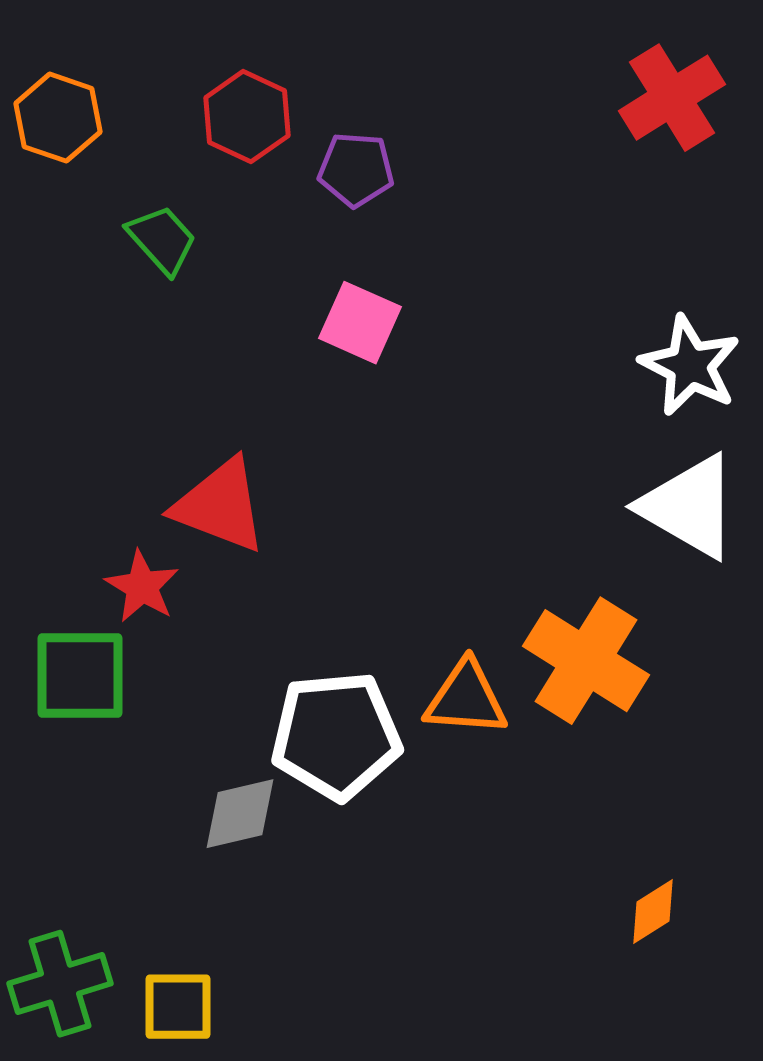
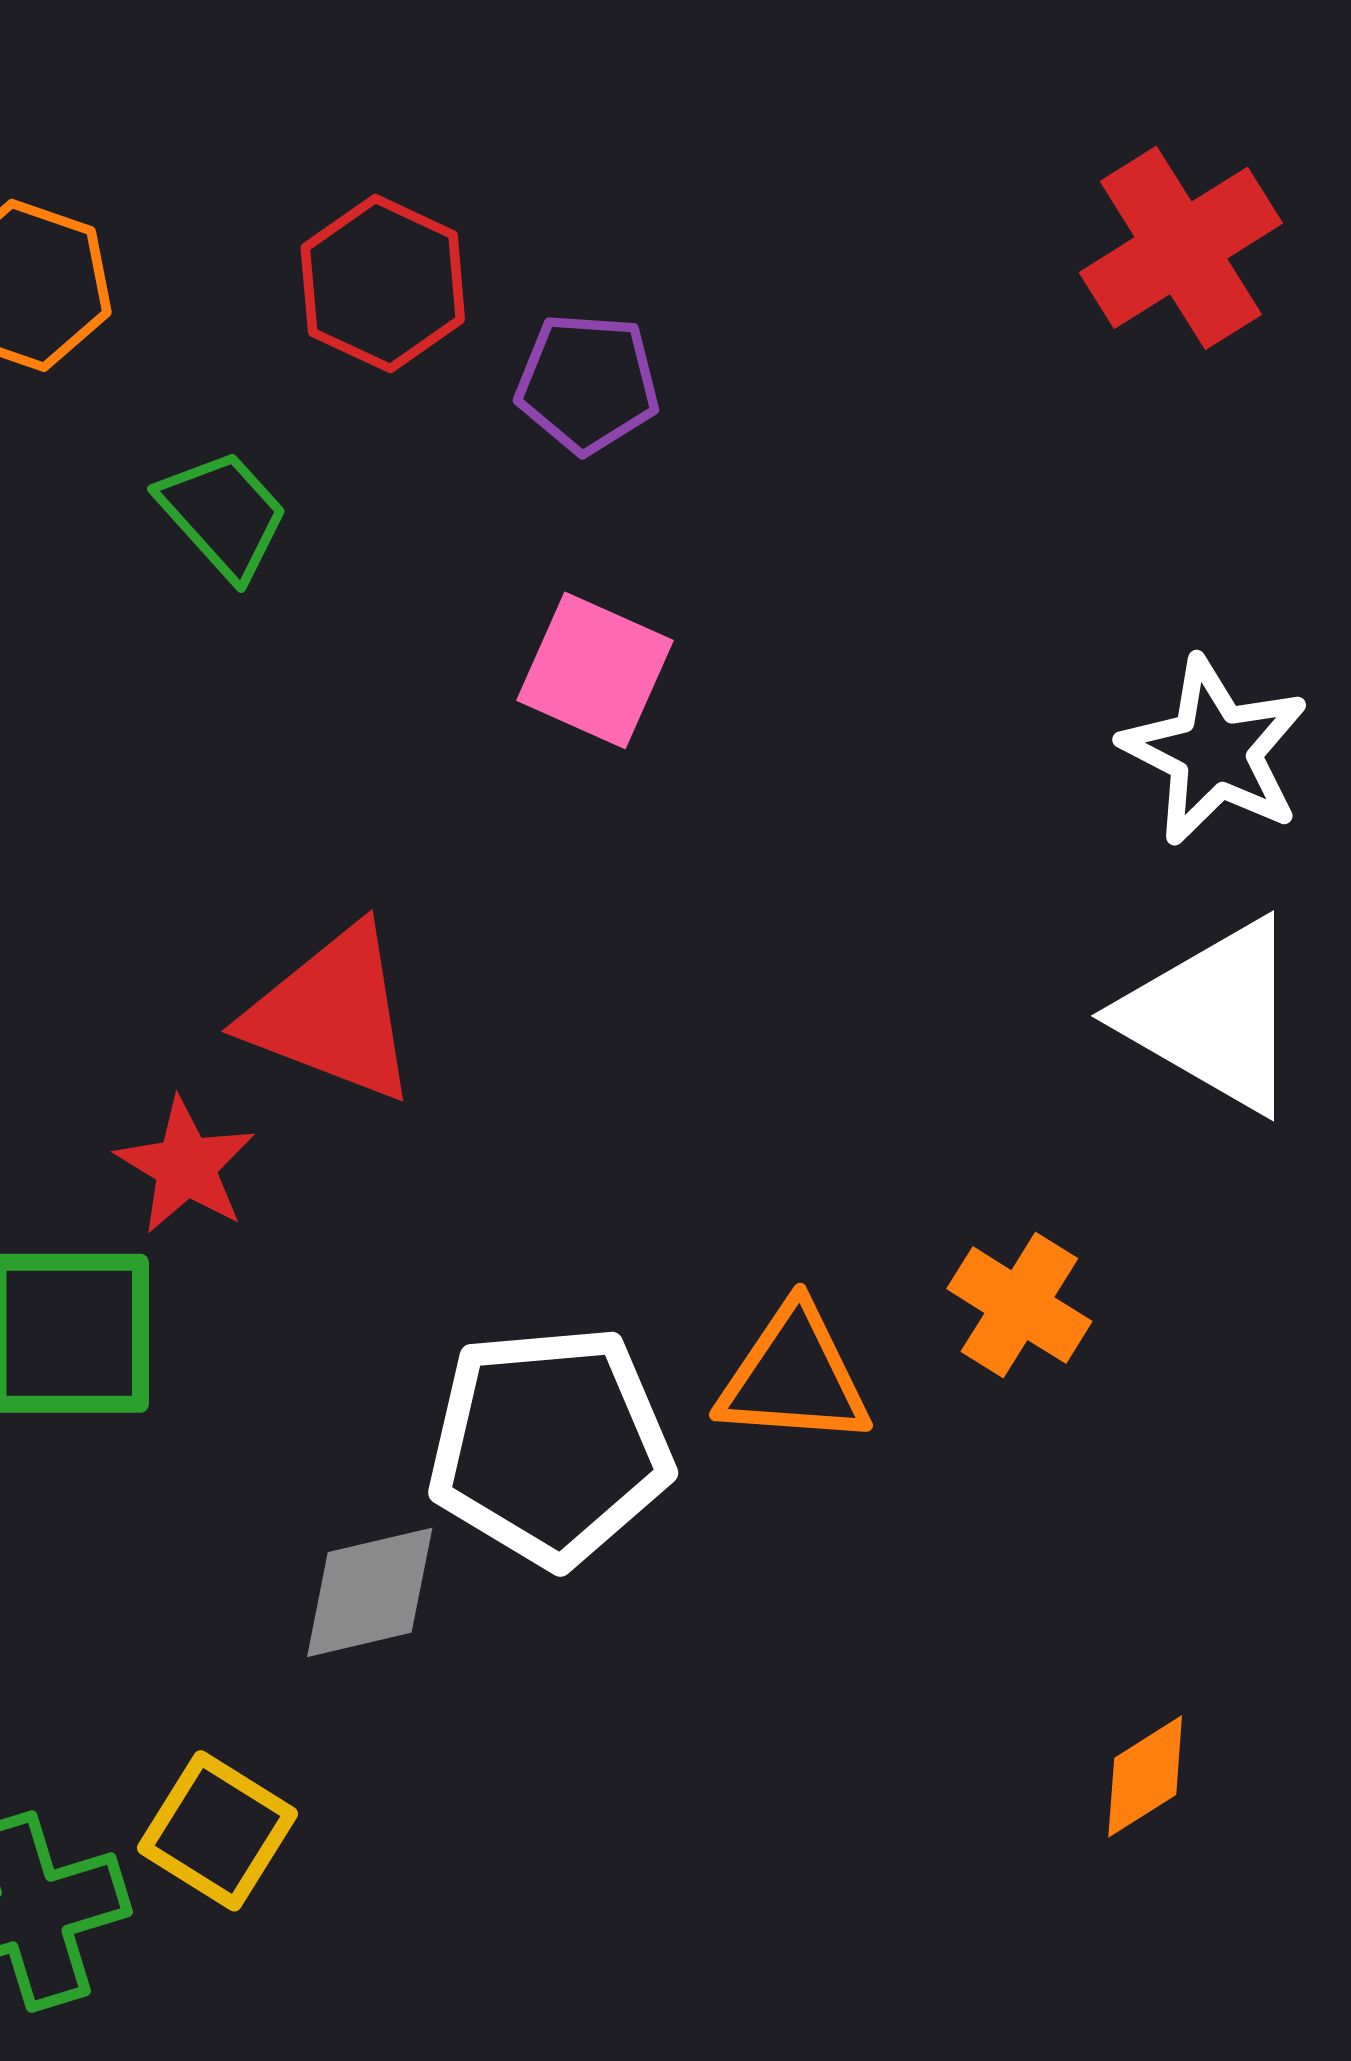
orange cross: (586, 661) -> (1019, 1305), size x0.6
yellow square: (178, 1007) -> (218, 1831), moved, turned 32

